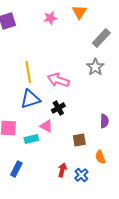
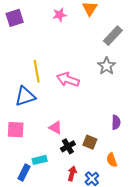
blue triangle: (30, 99) -> (25, 96), moved
black cross: (58, 108) -> (68, 146), moved
cyan rectangle: (31, 139) -> (40, 160), moved
brown square: (79, 140) -> (90, 142), turned 32

